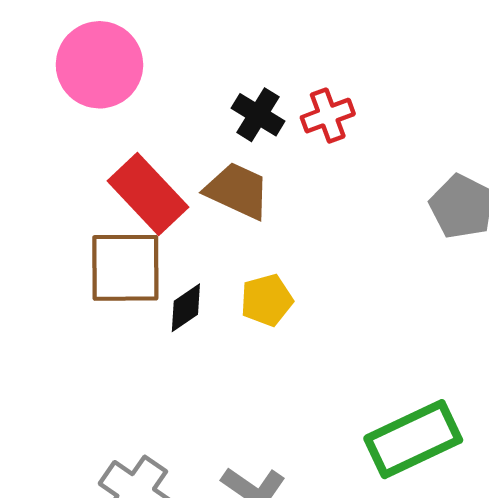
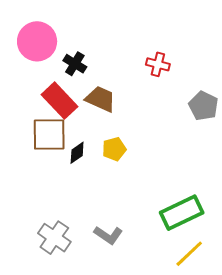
black cross: (258, 115) -> (75, 64), moved
red cross: (328, 116) -> (158, 64), moved, turned 35

